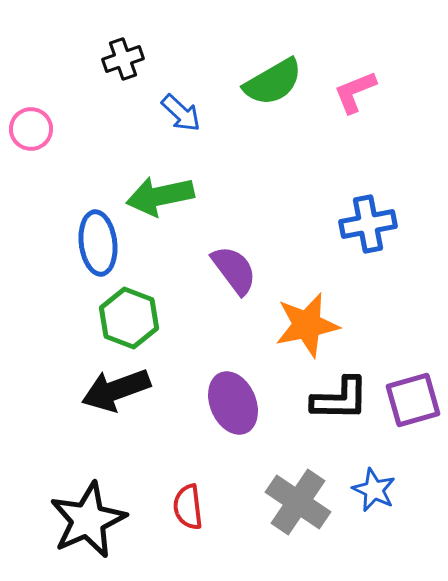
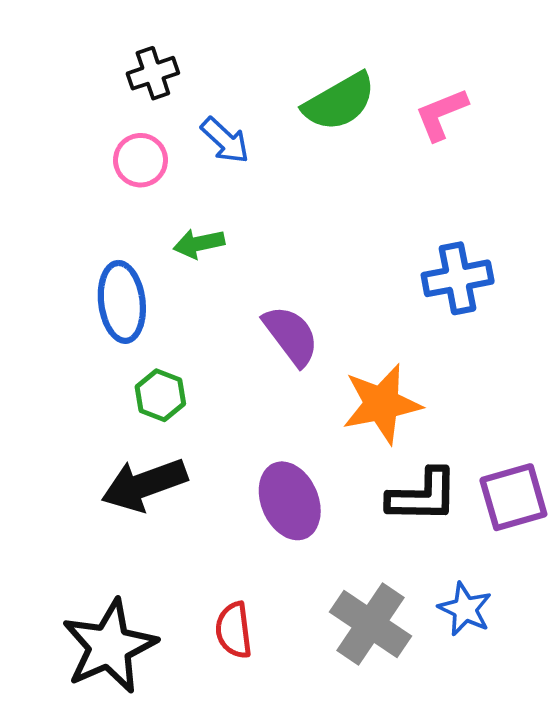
pink circle: (31, 129) -> (140, 160), moved
green arrow: (160, 196) -> (199, 244), size x0.6
green hexagon: (129, 318) -> (160, 395), size x0.7

